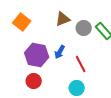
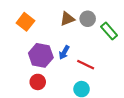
gray circle: (84, 28) -> (88, 19), moved
red line: (81, 64) -> (86, 65), turned -36

